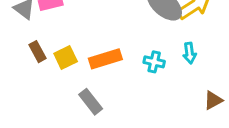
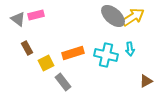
yellow square: (66, 57) -> (46, 63), moved
cyan cross: (154, 62) -> (106, 55), size x1.6

